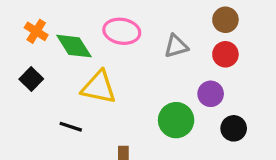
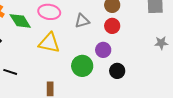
yellow triangle: (99, 87) -> (49, 43), moved
black line: (71, 127) -> (10, 72), moved

